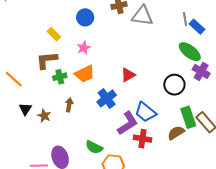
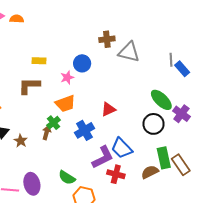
blue circle: (85, 17) -> (82, 63), moved
yellow rectangle: (54, 34) -> (39, 61), turned -48
green ellipse: (190, 52) -> (161, 100), moved
green cross: (60, 77) -> (53, 123), moved, turned -32

